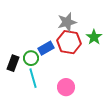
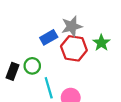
blue rectangle: (46, 48) -> (49, 37), moved
cyan line: (33, 78) -> (49, 88), moved

